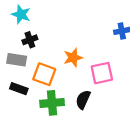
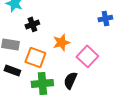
black cross: (30, 40) -> (32, 24), moved
pink square: (102, 73) -> (87, 56), turned -35

